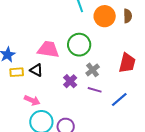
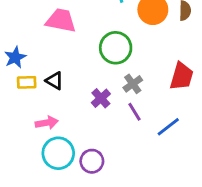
pink trapezoid: (48, 49) -> (61, 21), moved
purple line: (95, 90) -> (135, 112), turned 40
pink arrow: (32, 100) -> (47, 123), turned -35

